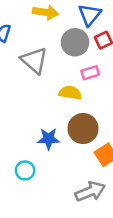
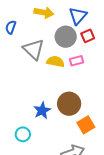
yellow semicircle: (70, 93) -> (55, 62), moved
blue star: (49, 139) -> (42, 110), turned -30

